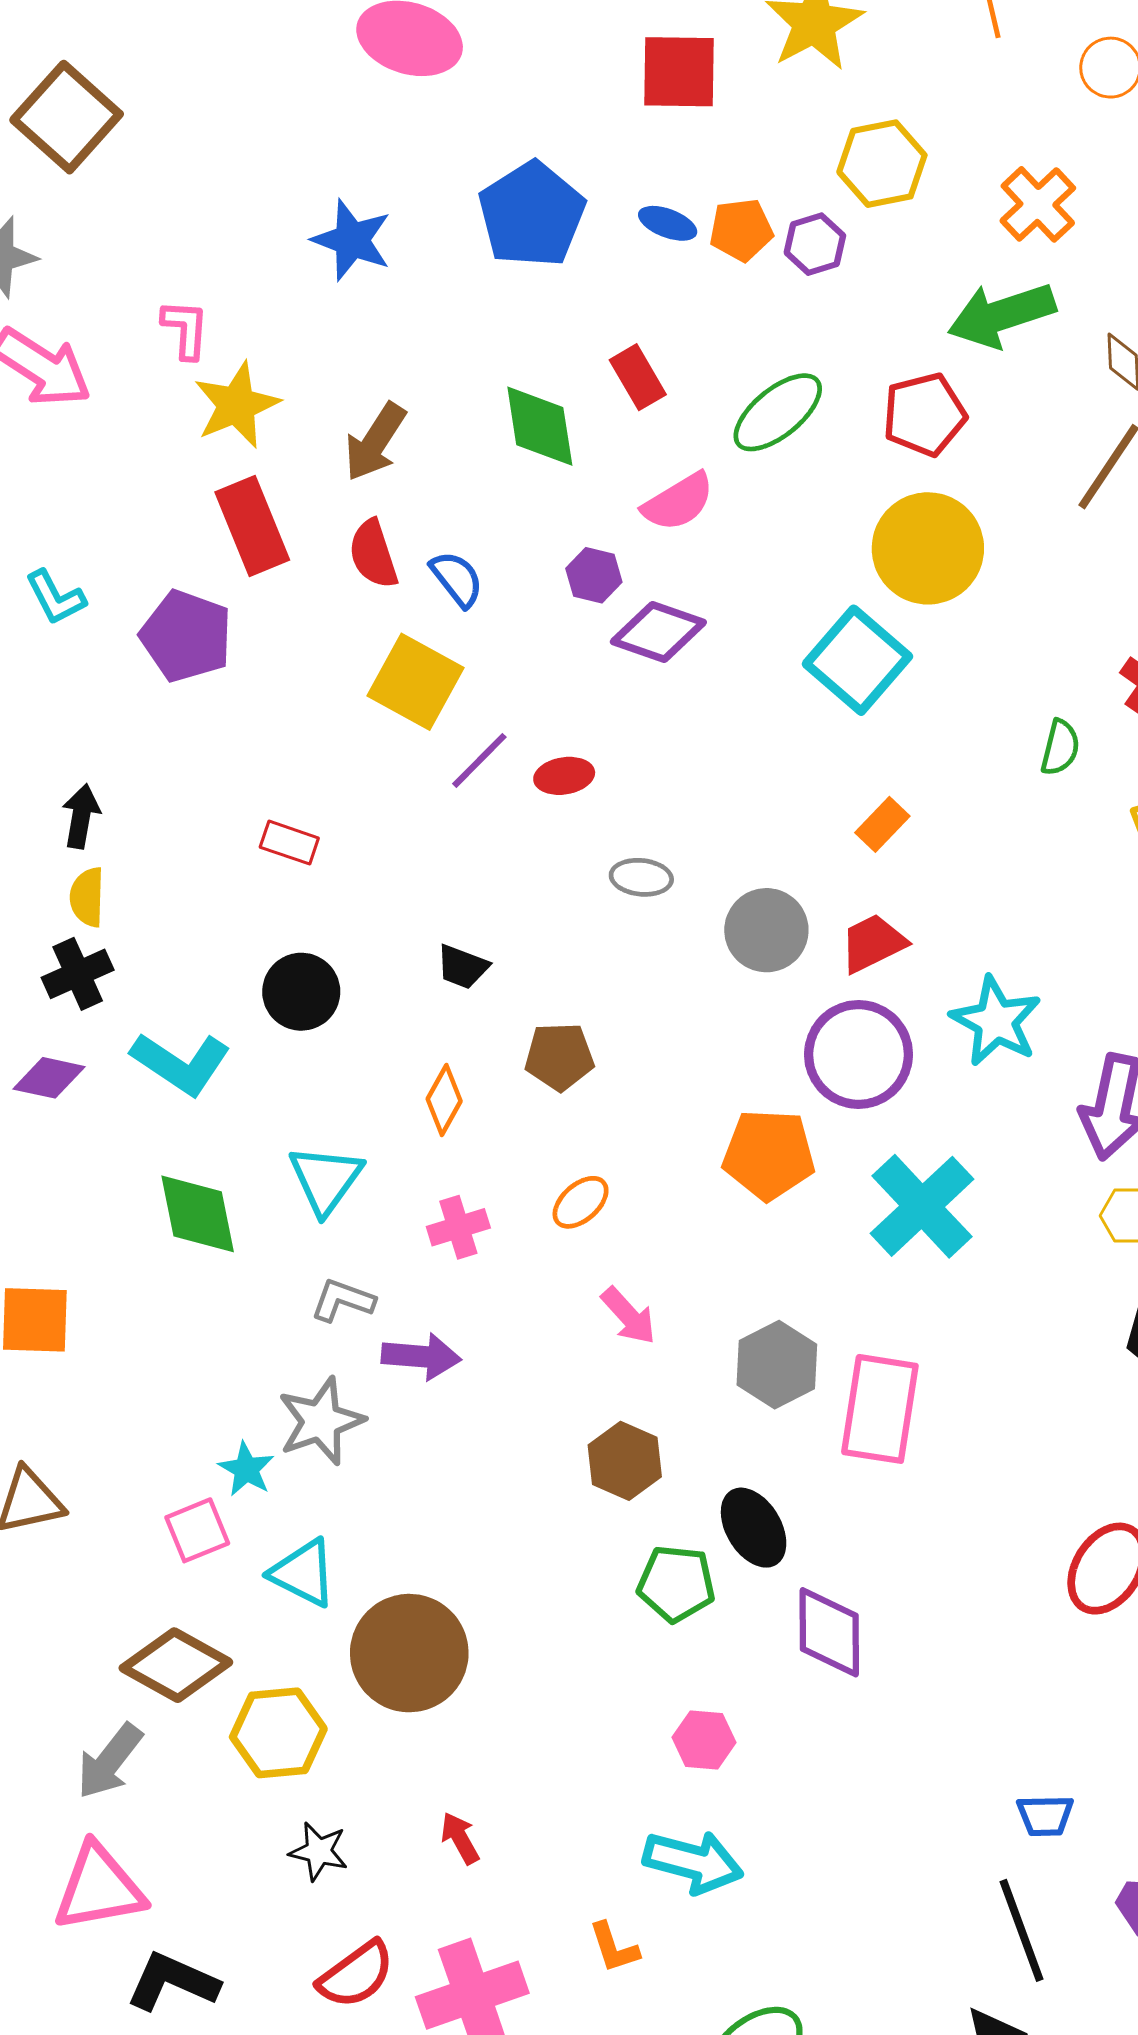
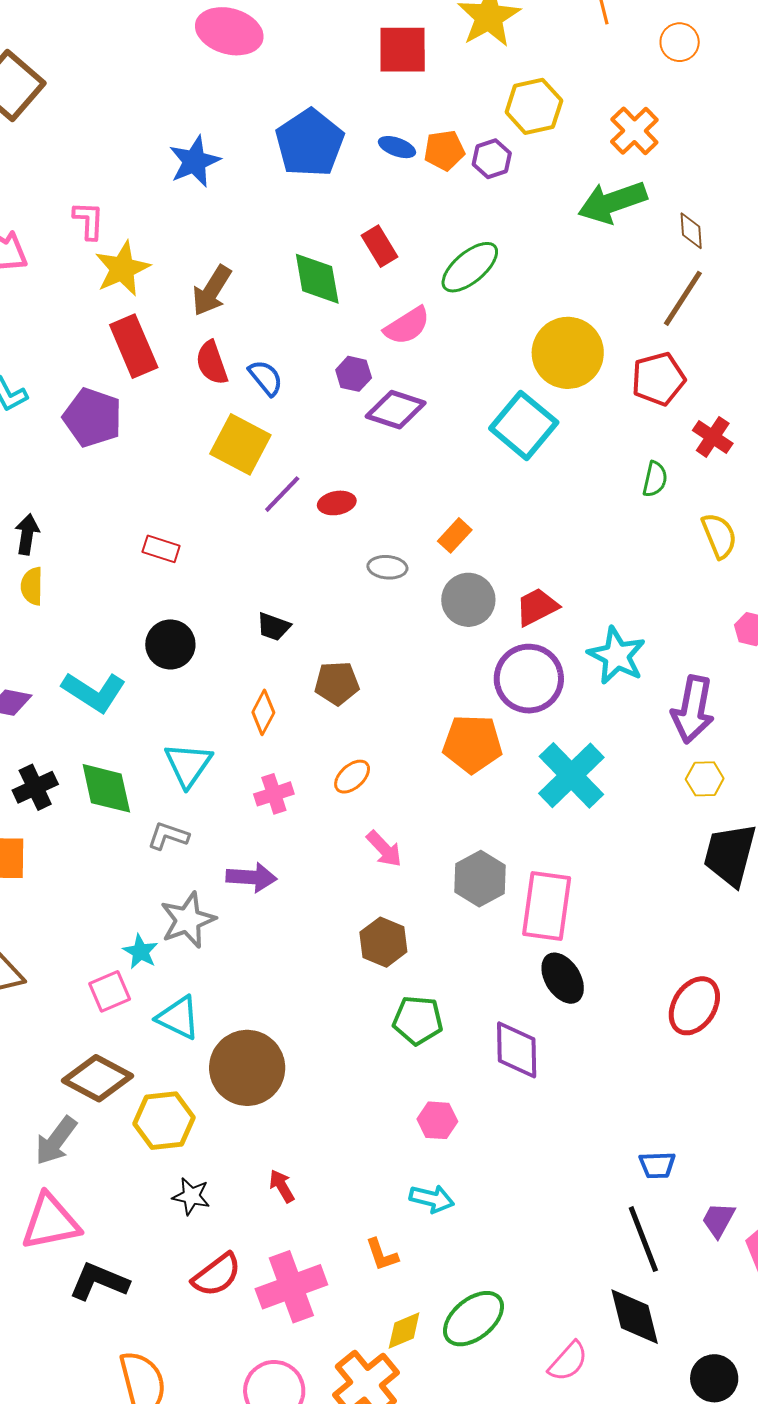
blue star: (352, 240) -> (194, 161), turned 30
red pentagon: (924, 414) -> (658, 379), moved
orange rectangle: (882, 824) -> (455, 535), moved
black cross: (78, 974) -> (35, 787), moved
gray L-shape: (343, 1300) -> (168, 836), moved
black ellipse: (754, 1528) -> (563, 978), moved
cyan arrow: (693, 1862) -> (432, 1199), size x0.7

